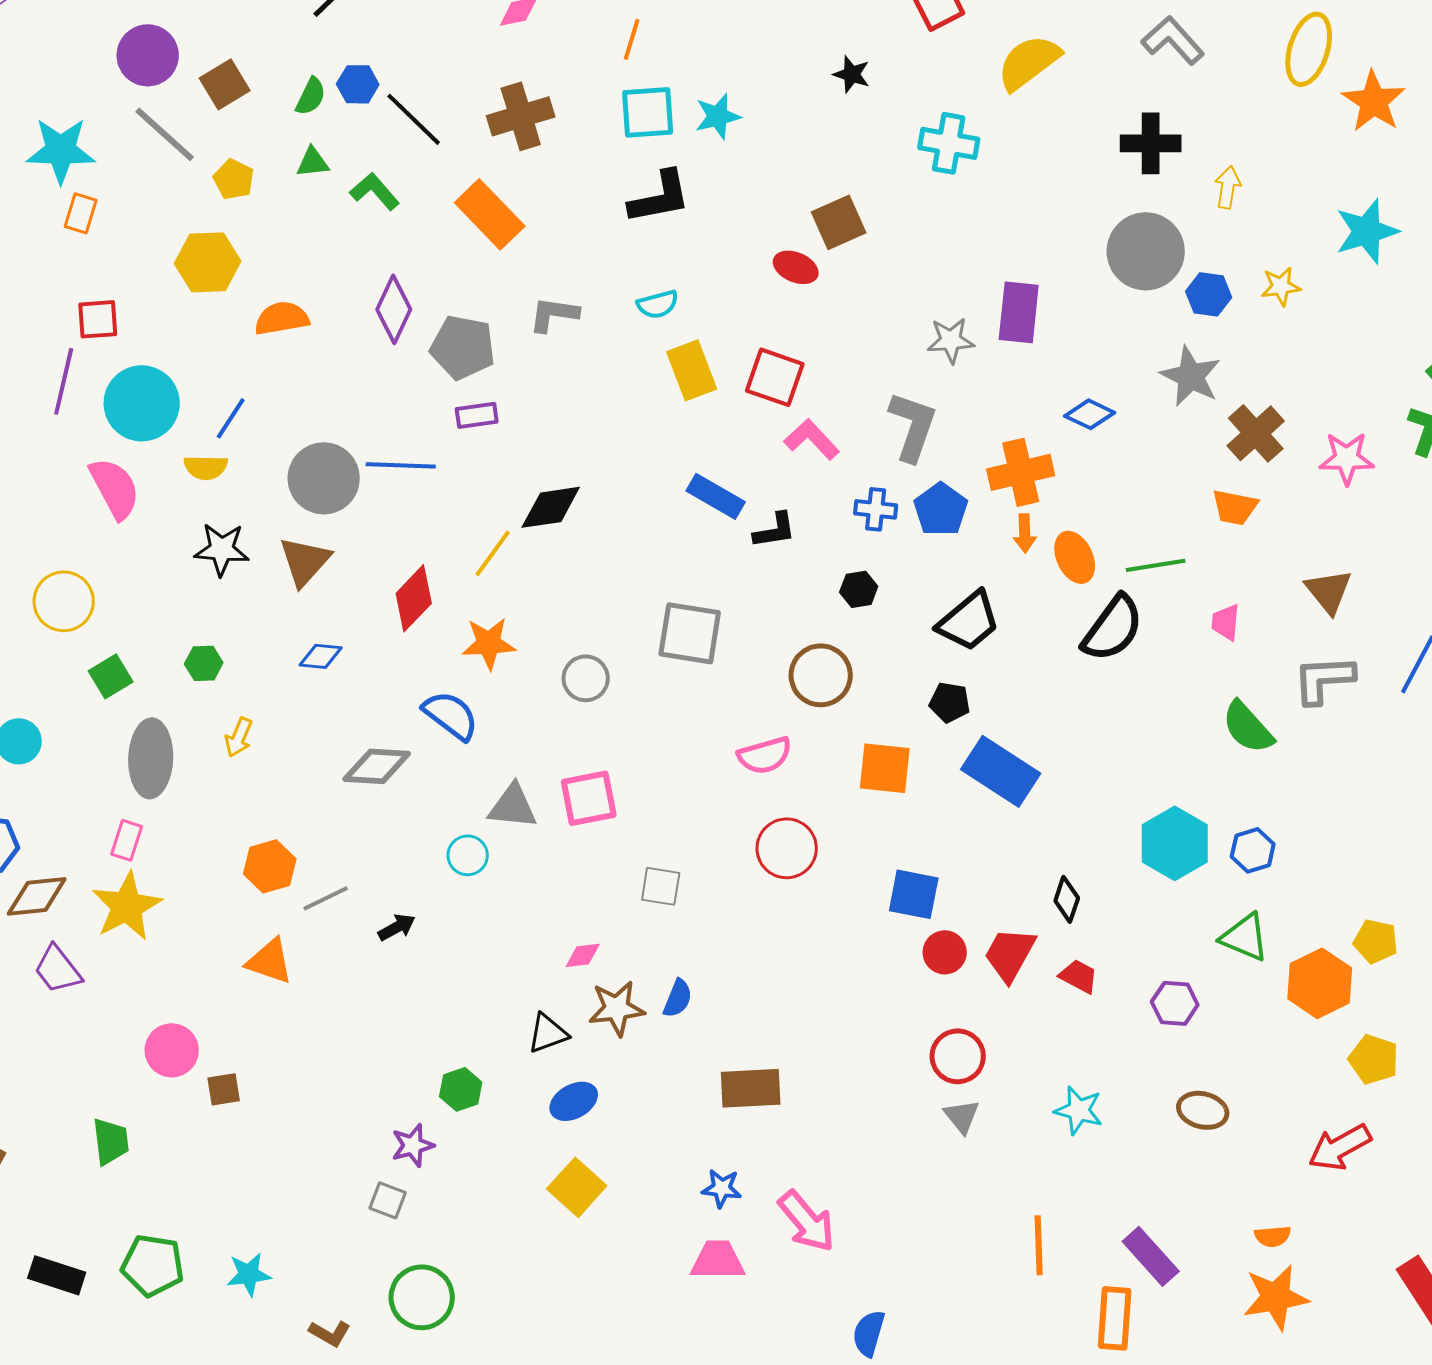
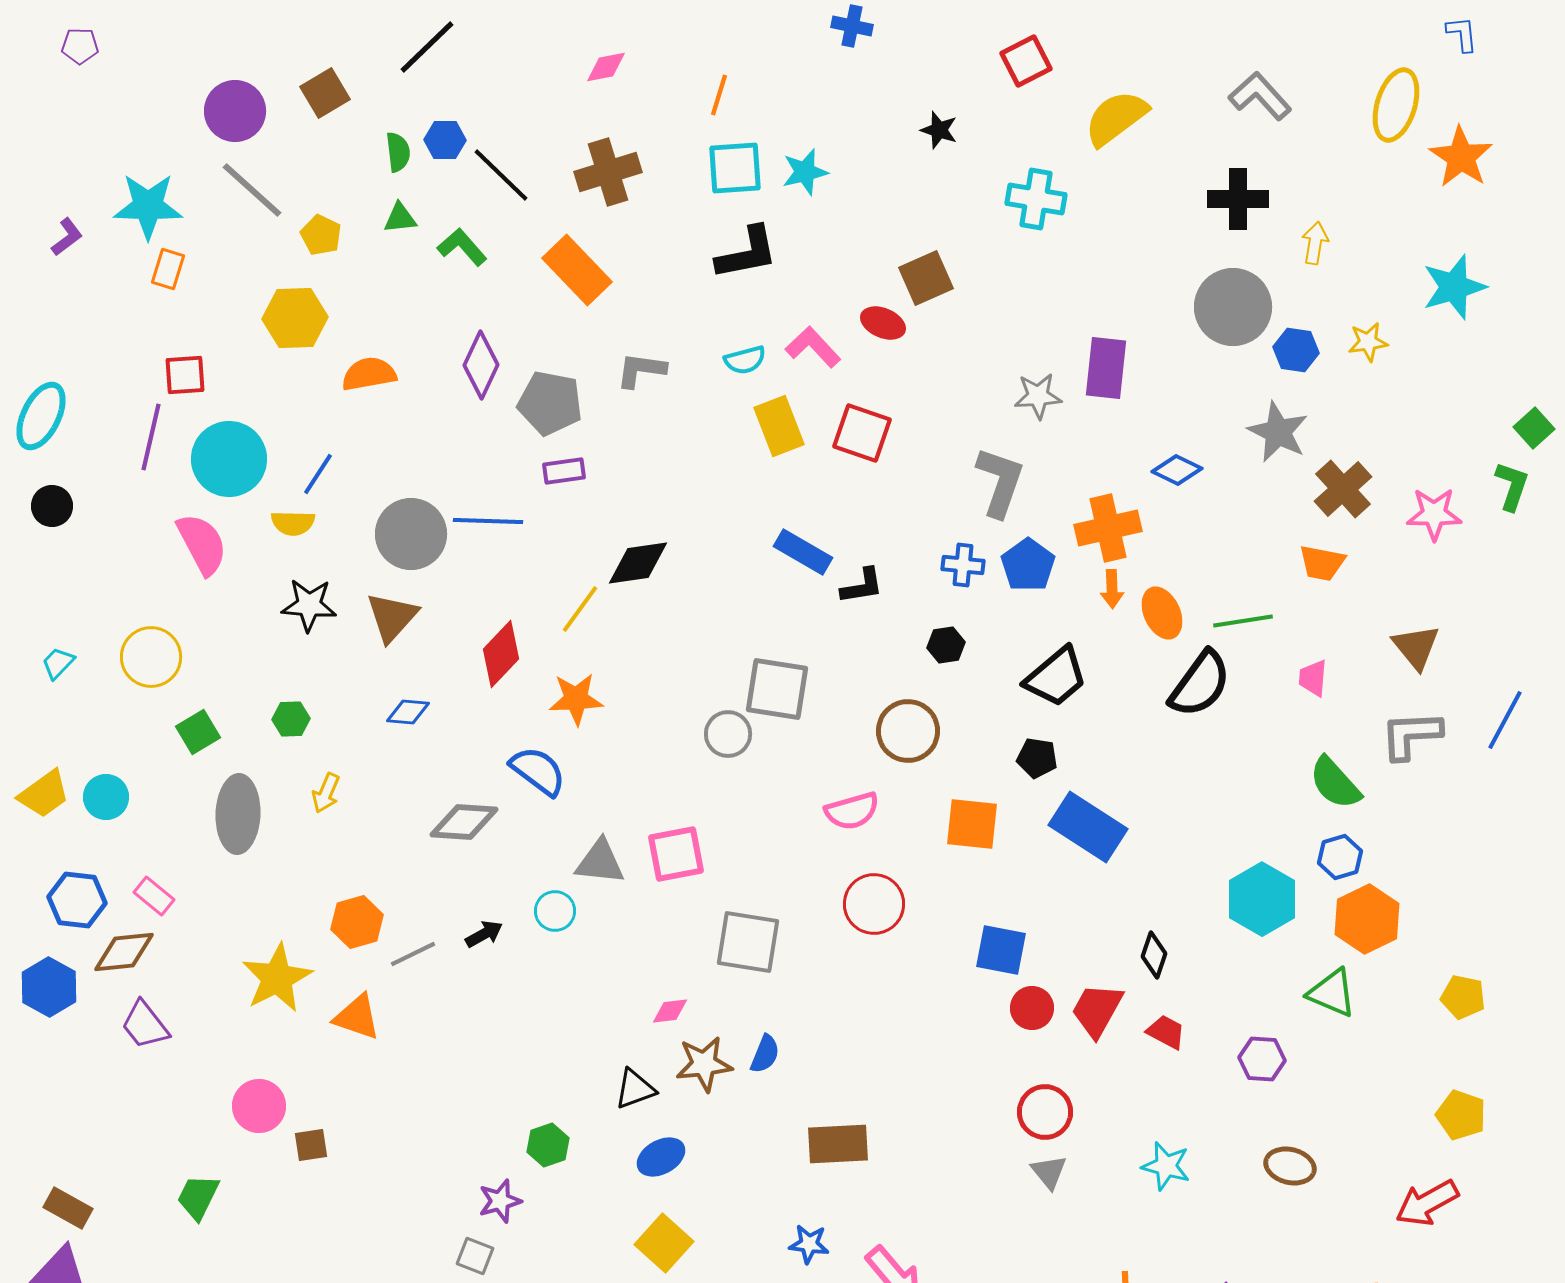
brown square: (225, 84) -> (325, 93), moved
green semicircle: (311, 96) -> (398, 152), turned -33
pink L-shape: (812, 439) -> (813, 347), moved
gray circle: (586, 678) -> (728, 734), moved
pink rectangle: (127, 840) -> (154, 896), moved, turned -69
blue hexagon: (1253, 850) -> (1340, 857), moved
gray square: (661, 886) -> (748, 942), size x1.6
yellow star: (127, 906) -> (277, 978), moved
black arrow: (397, 927) -> (484, 934), moved
orange hexagon: (1320, 983) -> (1367, 919), moved
green trapezoid: (111, 1141) -> (198, 1197), turned -147

